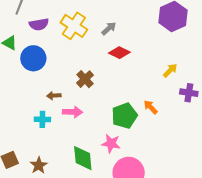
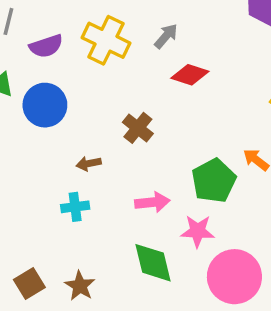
pink arrow: (73, 112) -> (152, 202), moved

